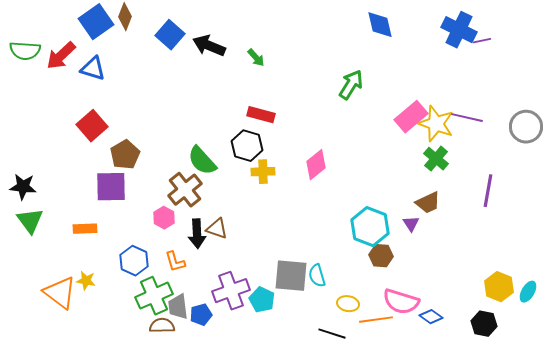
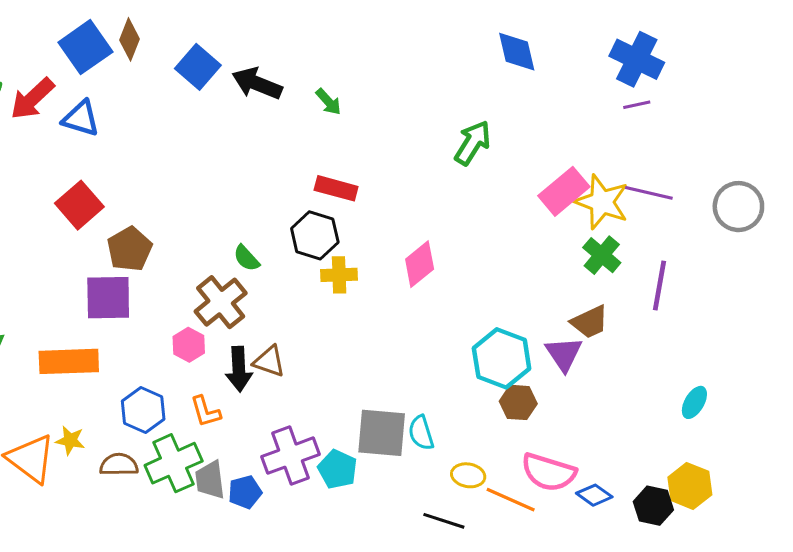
purple line: (482, 41) -> (637, 105), moved
green semicircle: (202, 161) -> (246, 258), size x0.6
purple line: (488, 191) -> (659, 285), moved
purple triangle: (411, 224) -> (564, 354), size x1.5
orange rectangle: (85, 229) -> (69, 361), size x1.6
yellow hexagon: (499, 287) -> (690, 486), moved
cyan ellipse: (528, 292) -> (694, 402), moved
orange line: (376, 320) -> (511, 500), turned 32
black hexagon: (484, 324) -> (653, 506), moved
brown semicircle: (162, 326) -> (119, 465), moved

